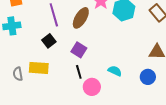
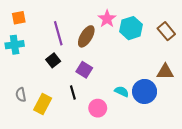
yellow rectangle: (39, 68) -> (43, 104), moved, turned -66
black line: (79, 72) -> (73, 93), moved
blue circle: (148, 77) -> (145, 91), moved, size x1.5

